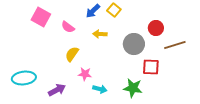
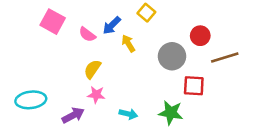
blue arrow: (93, 11) -> (112, 25), moved
yellow arrow: (100, 34) -> (128, 43), turned 56
pink star: (85, 74) -> (96, 95), moved

